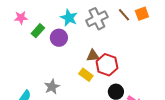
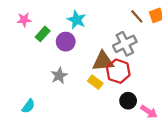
gray cross: (97, 19) -> (125, 44), moved
brown triangle: (93, 56) -> (103, 61), size x1.5
gray star: (52, 87) -> (59, 76), moved

